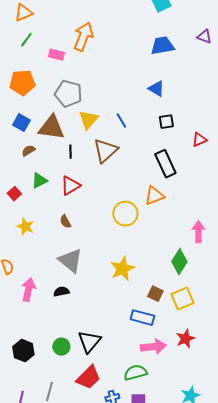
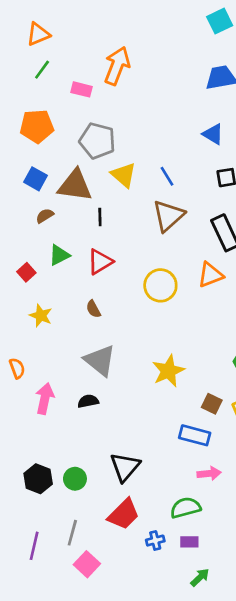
yellow triangle: (88, 120) -> (124, 175), turned -30
brown triangle: (105, 151) -> (168, 216), moved
yellow circle: (125, 214) -> (160, 285), moved
green circle: (61, 347) -> (75, 479), moved
pink arrow: (153, 347) -> (209, 473), size x0.7

